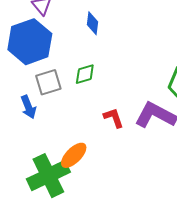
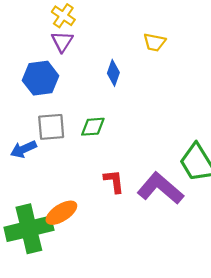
blue hexagon: (30, 42) -> (41, 78), size x0.7
blue arrow: (28, 107) -> (23, 149), turned 75

